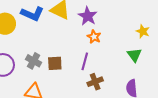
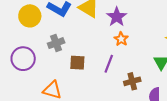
gray cross: (34, 61) -> (56, 43), moved, turned 35
brown cross: (95, 82) -> (132, 81), moved

